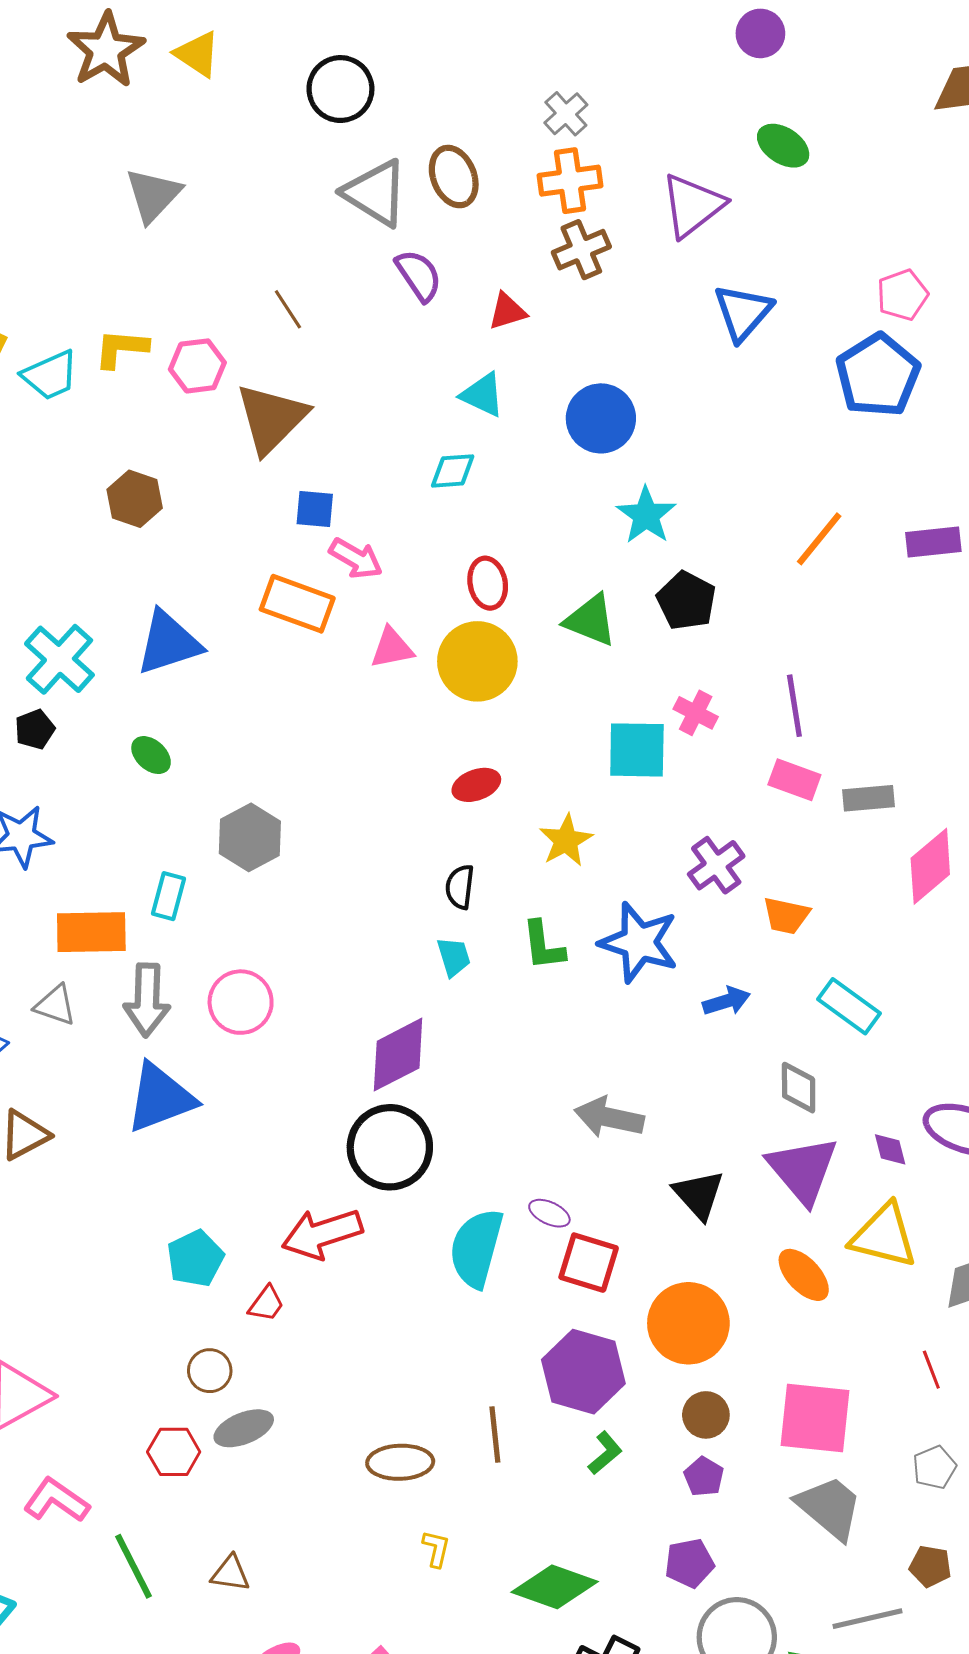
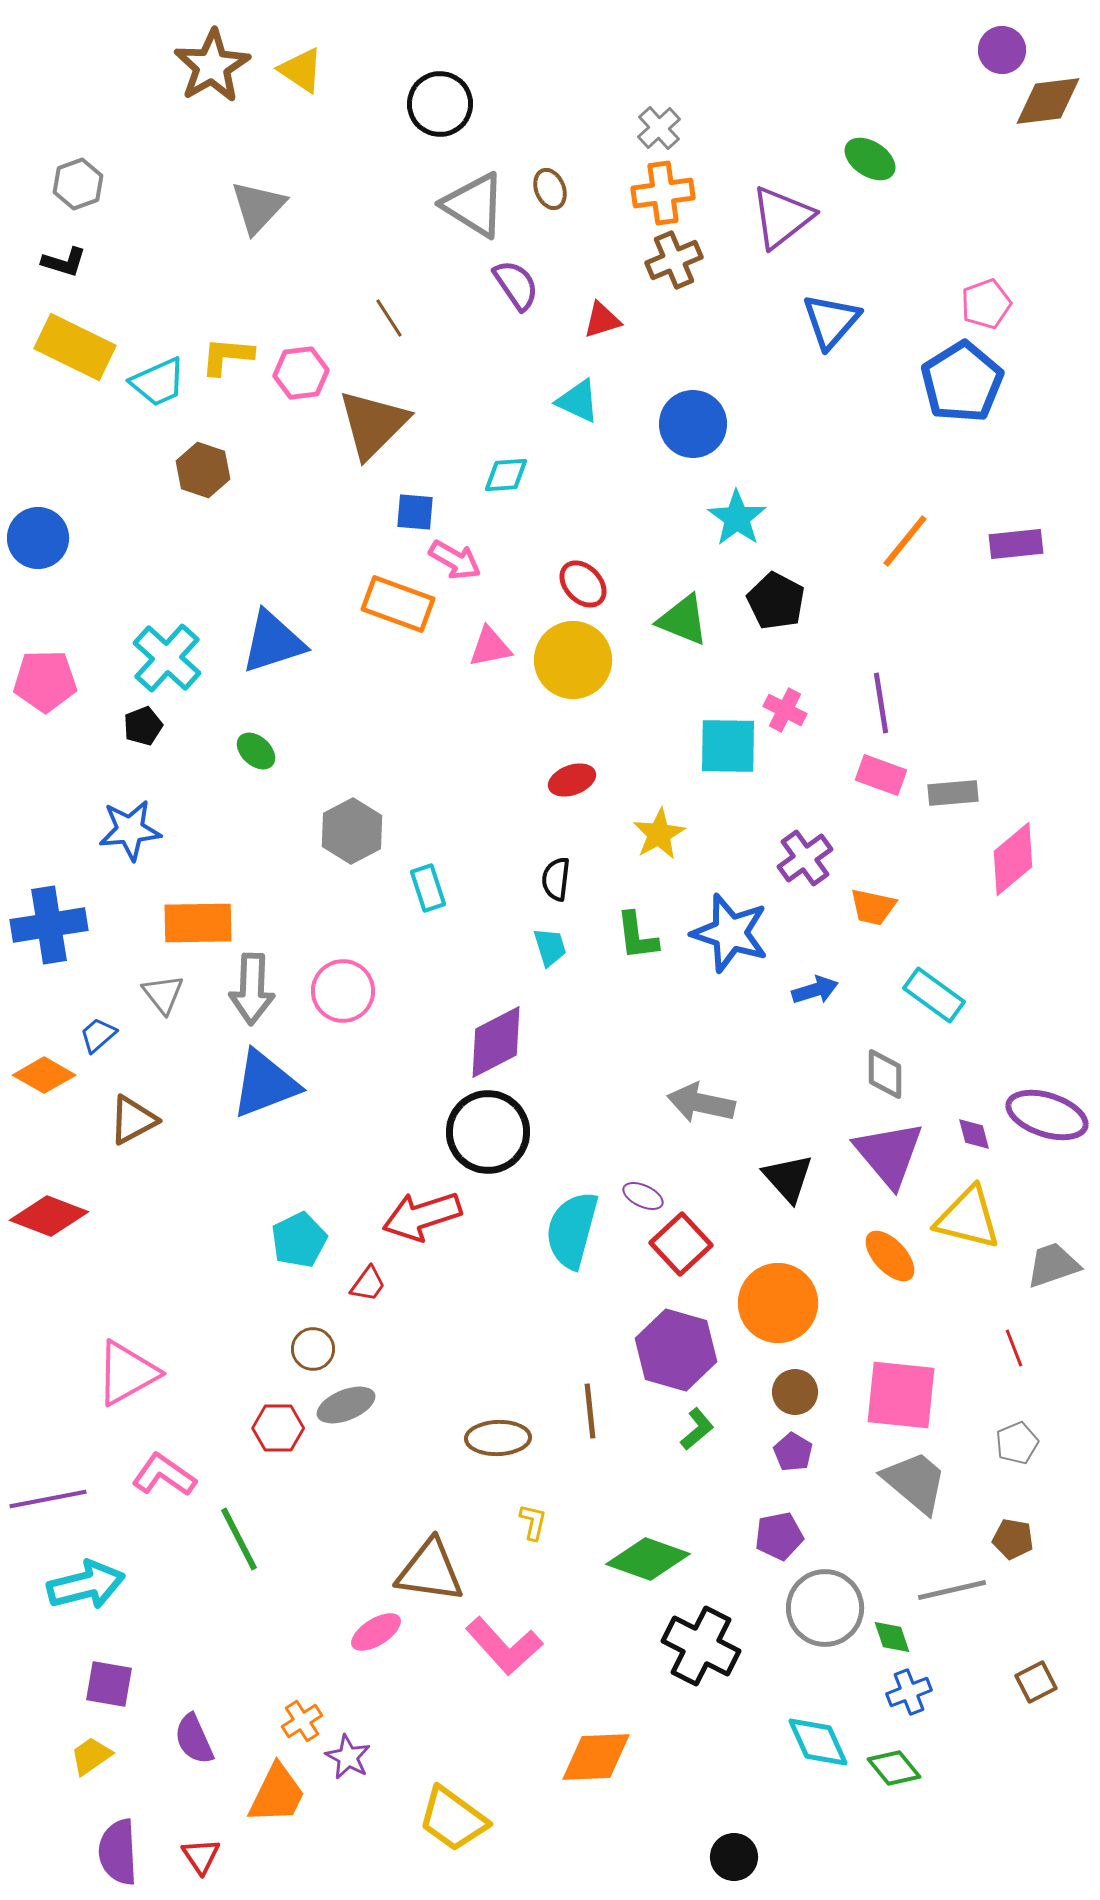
purple circle: (760, 33) -> (1002, 50), moved
brown ellipse: (454, 177) -> (550, 189), size x0.7
cyan diamond: (453, 471) -> (506, 475), moved
brown hexagon: (135, 499) -> (203, 470), moved
red ellipse: (488, 583) -> (583, 584), turned -33
cyan rectangle: (169, 896) -> (428, 888), moved, turned -33
gray triangle: (55, 1005) -> (163, 994), turned 33
red square: (589, 1263) -> (681, 1244), turned 30
brown triangle: (230, 1573) -> (430, 1571), moved, size x1.8

